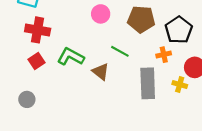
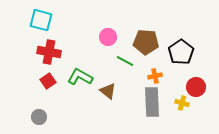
green line: (120, 51) -> (125, 61), moved
orange cross: (164, 55) -> (155, 76), moved

